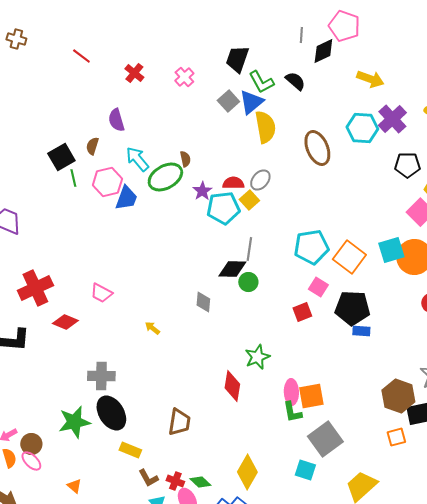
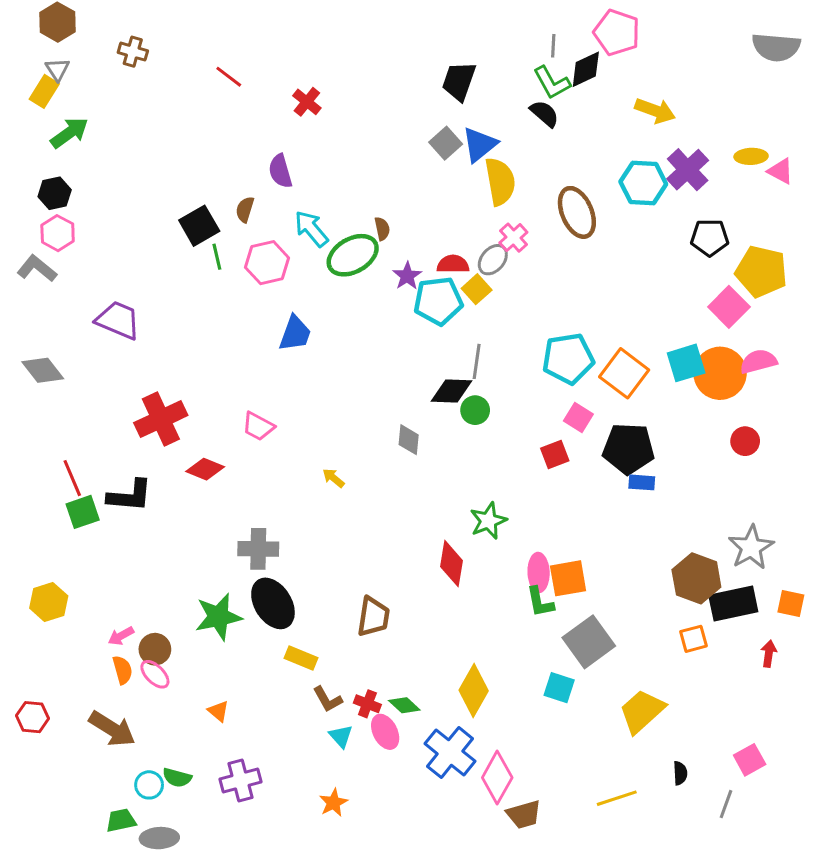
pink cross: (184, 77) -> (513, 238), moved
green L-shape: (261, 82) -> (552, 83), moved
blue trapezoid: (126, 198) -> (295, 333), moved

